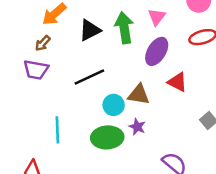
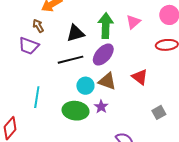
black triangle: (90, 30) -> (76, 33), moved
brown arrow: (43, 43) -> (38, 26), turned 96
purple ellipse: (157, 51) -> (103, 55), moved

